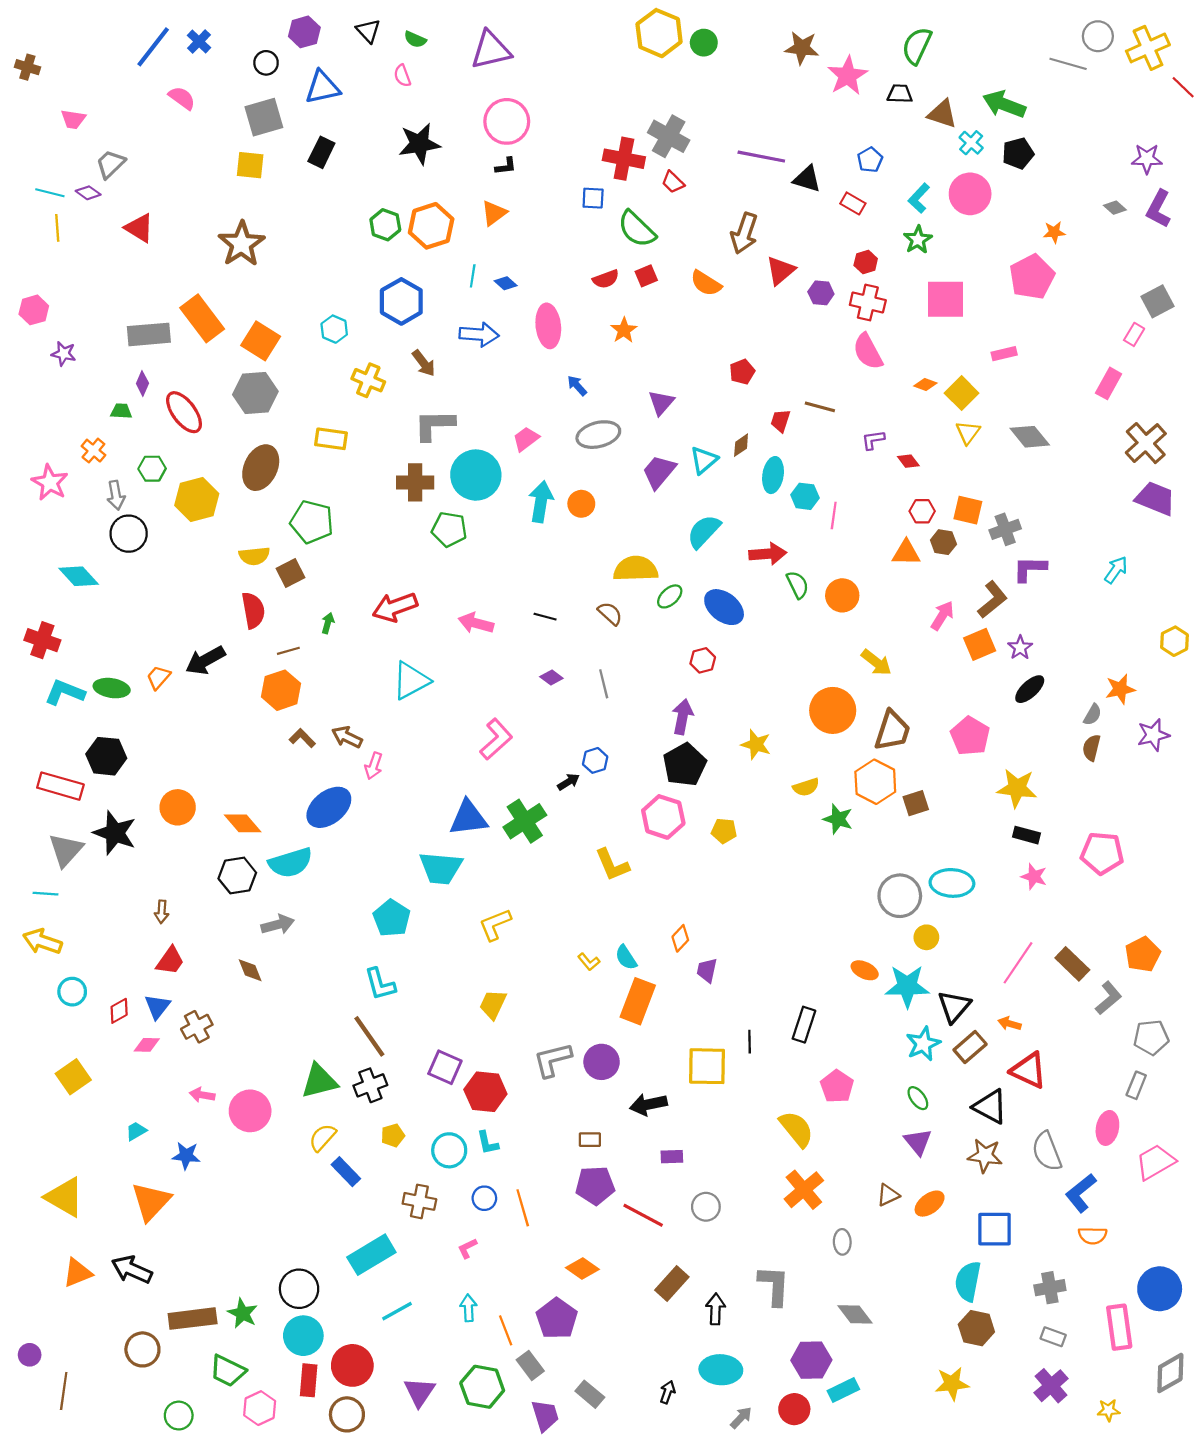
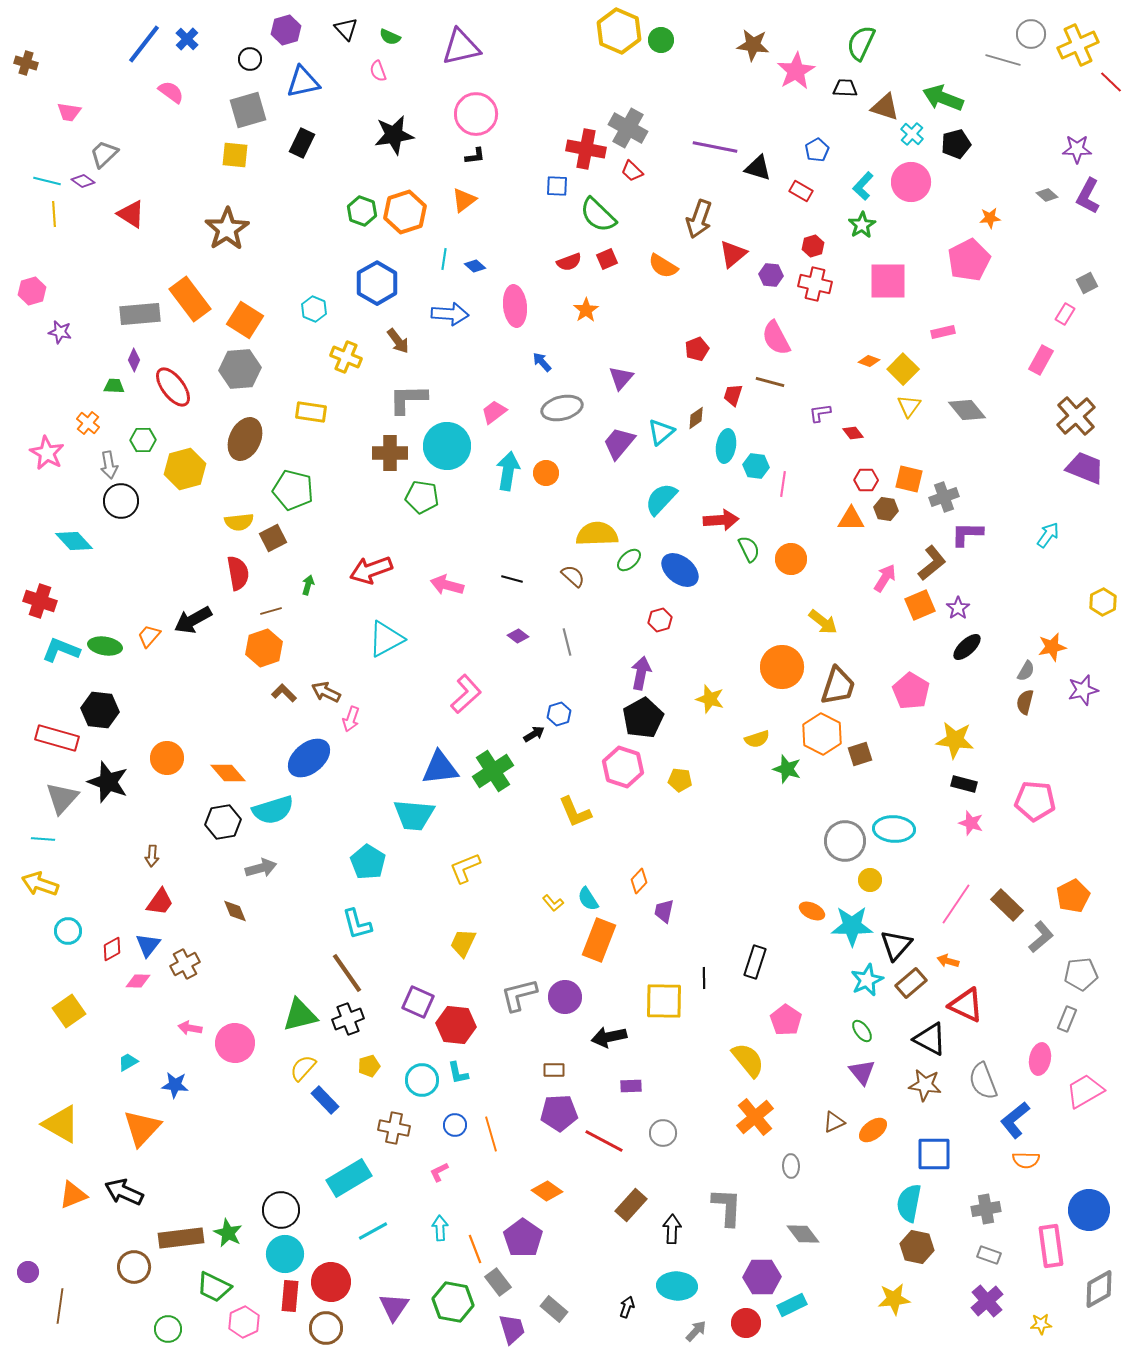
gray square: (1158, 301) -> (1087, 283), size x0.7
pink semicircle: (868, 351) -> (776, 338), moved

